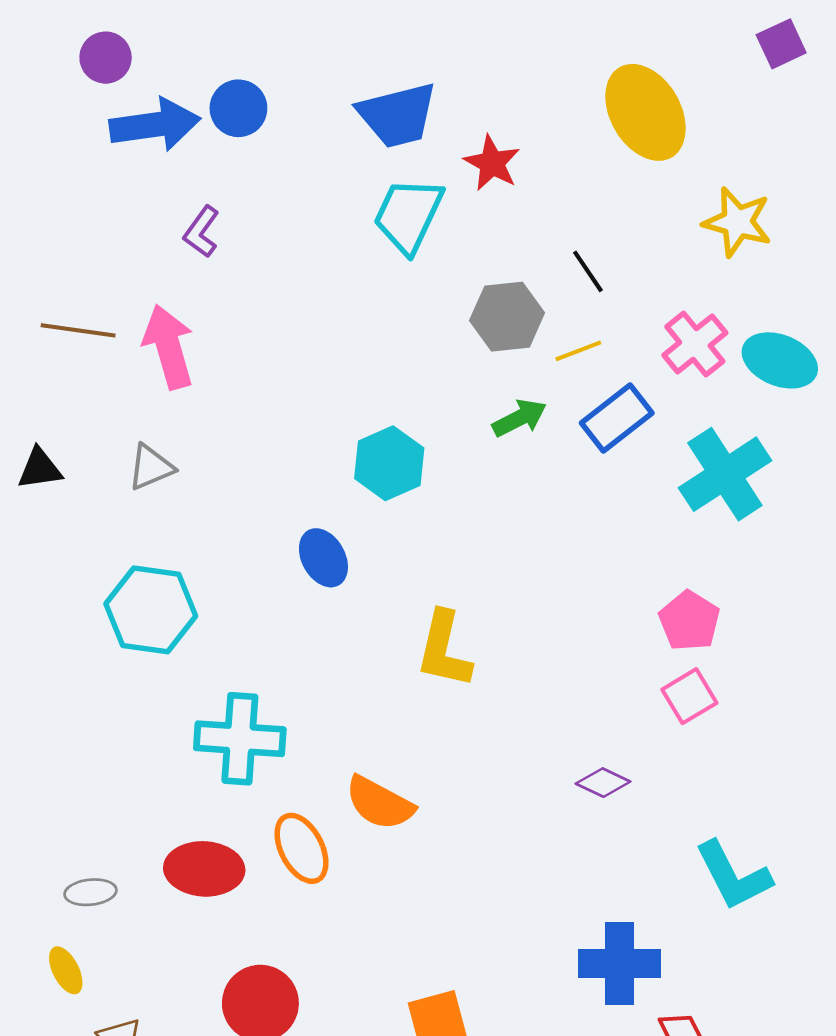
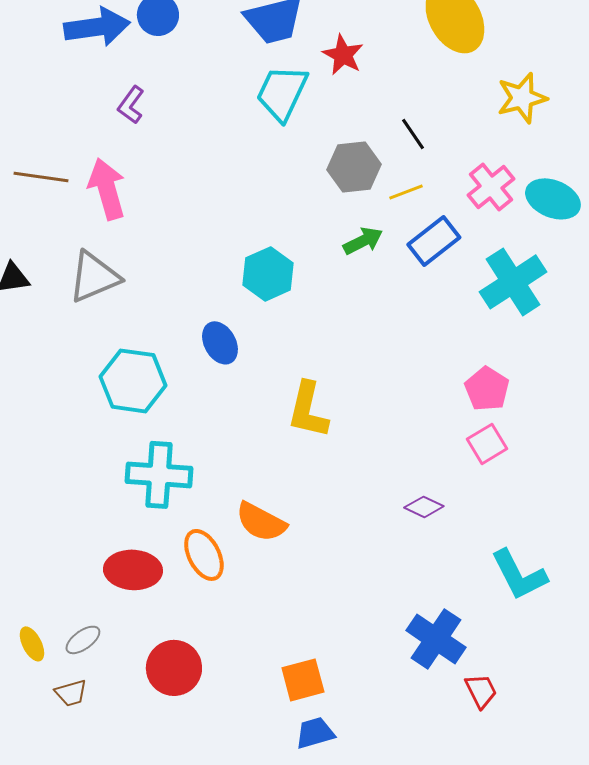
yellow star: (737, 222) -> (522, 98), turned -30
gray triangle: (151, 467) -> (94, 277), size x1.5
cyan hexagon: (151, 610) -> (133, 381), moved
gray ellipse: (90, 892) -> (83, 640), moved, turned -30
blue cross: (619, 963) -> (436, 639), turned 34

